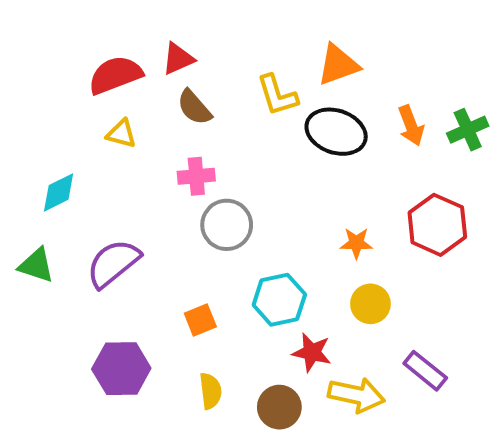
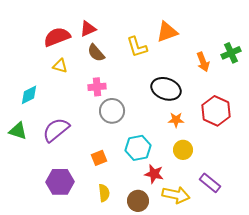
green cross: (468, 130) -> (231, 53), moved
black ellipse: (336, 132) -> (166, 89), moved

